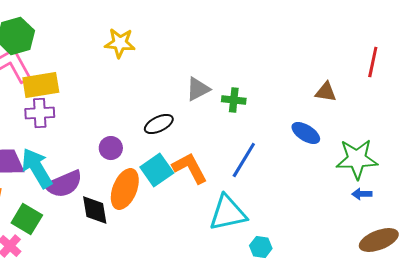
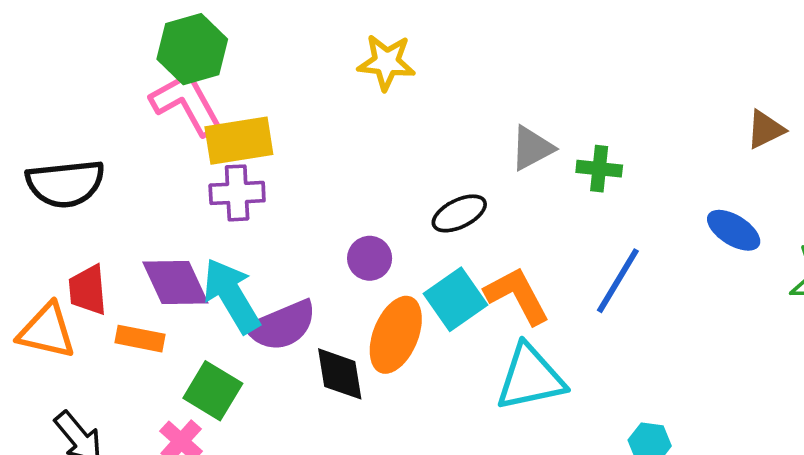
brown triangle: (326, 92) -> (765, 129), moved, turned -35
cyan triangle: (228, 213) -> (530, 378), moved

